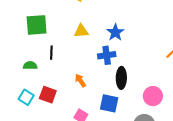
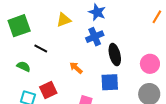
black line: (51, 53) -> (41, 49), turned -48
green semicircle: (30, 65) -> (24, 66), turned 40
red square: (48, 95) -> (48, 90), turned -30

